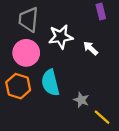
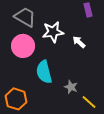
gray trapezoid: (28, 20) -> (25, 17), turned 115
orange hexagon: (18, 86) -> (16, 99), moved

